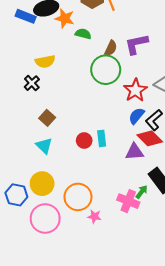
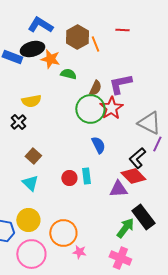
red star: (135, 90) -> (111, 108), moved
blue semicircle: (136, 116) -> (98, 145), moved, turned 114
green arrow: (142, 192) -> (125, 228), size x1.5
pink cross: (128, 201) -> (120, 258), moved

